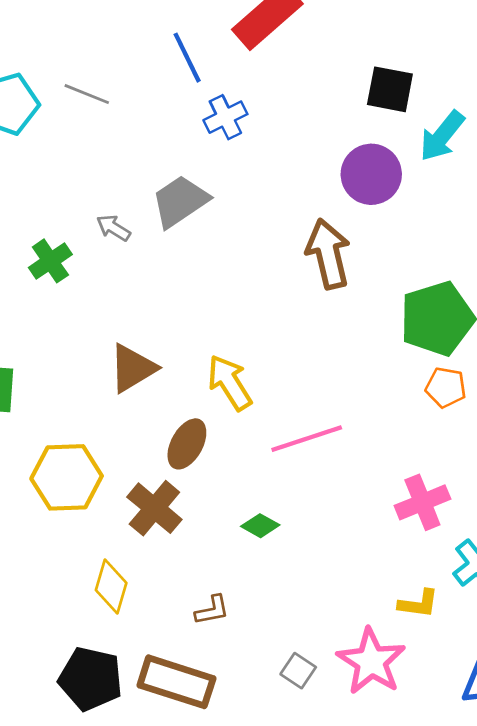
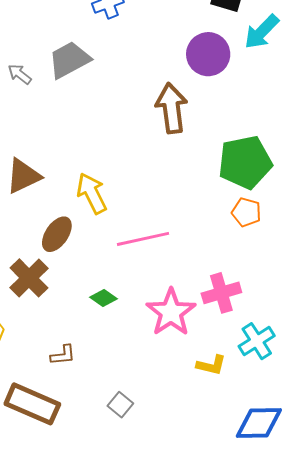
pink star: (371, 661) -> (171, 312), moved

